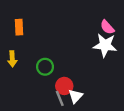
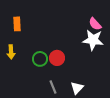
red circle: (64, 86) -> (57, 58), moved
white triangle: (76, 96) -> (77, 88), moved

